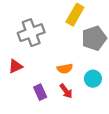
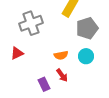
cyan circle: (93, 79) -> (86, 56), moved
purple rectangle: (40, 92) -> (44, 84), moved

